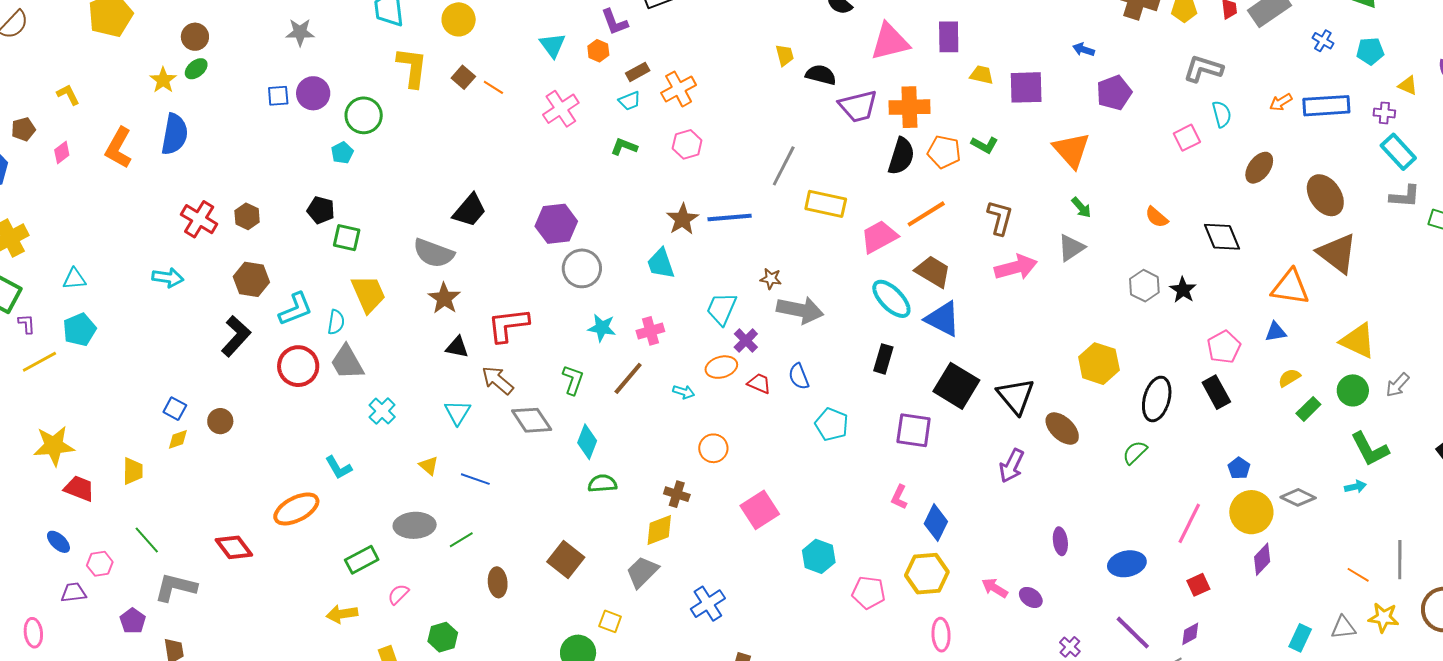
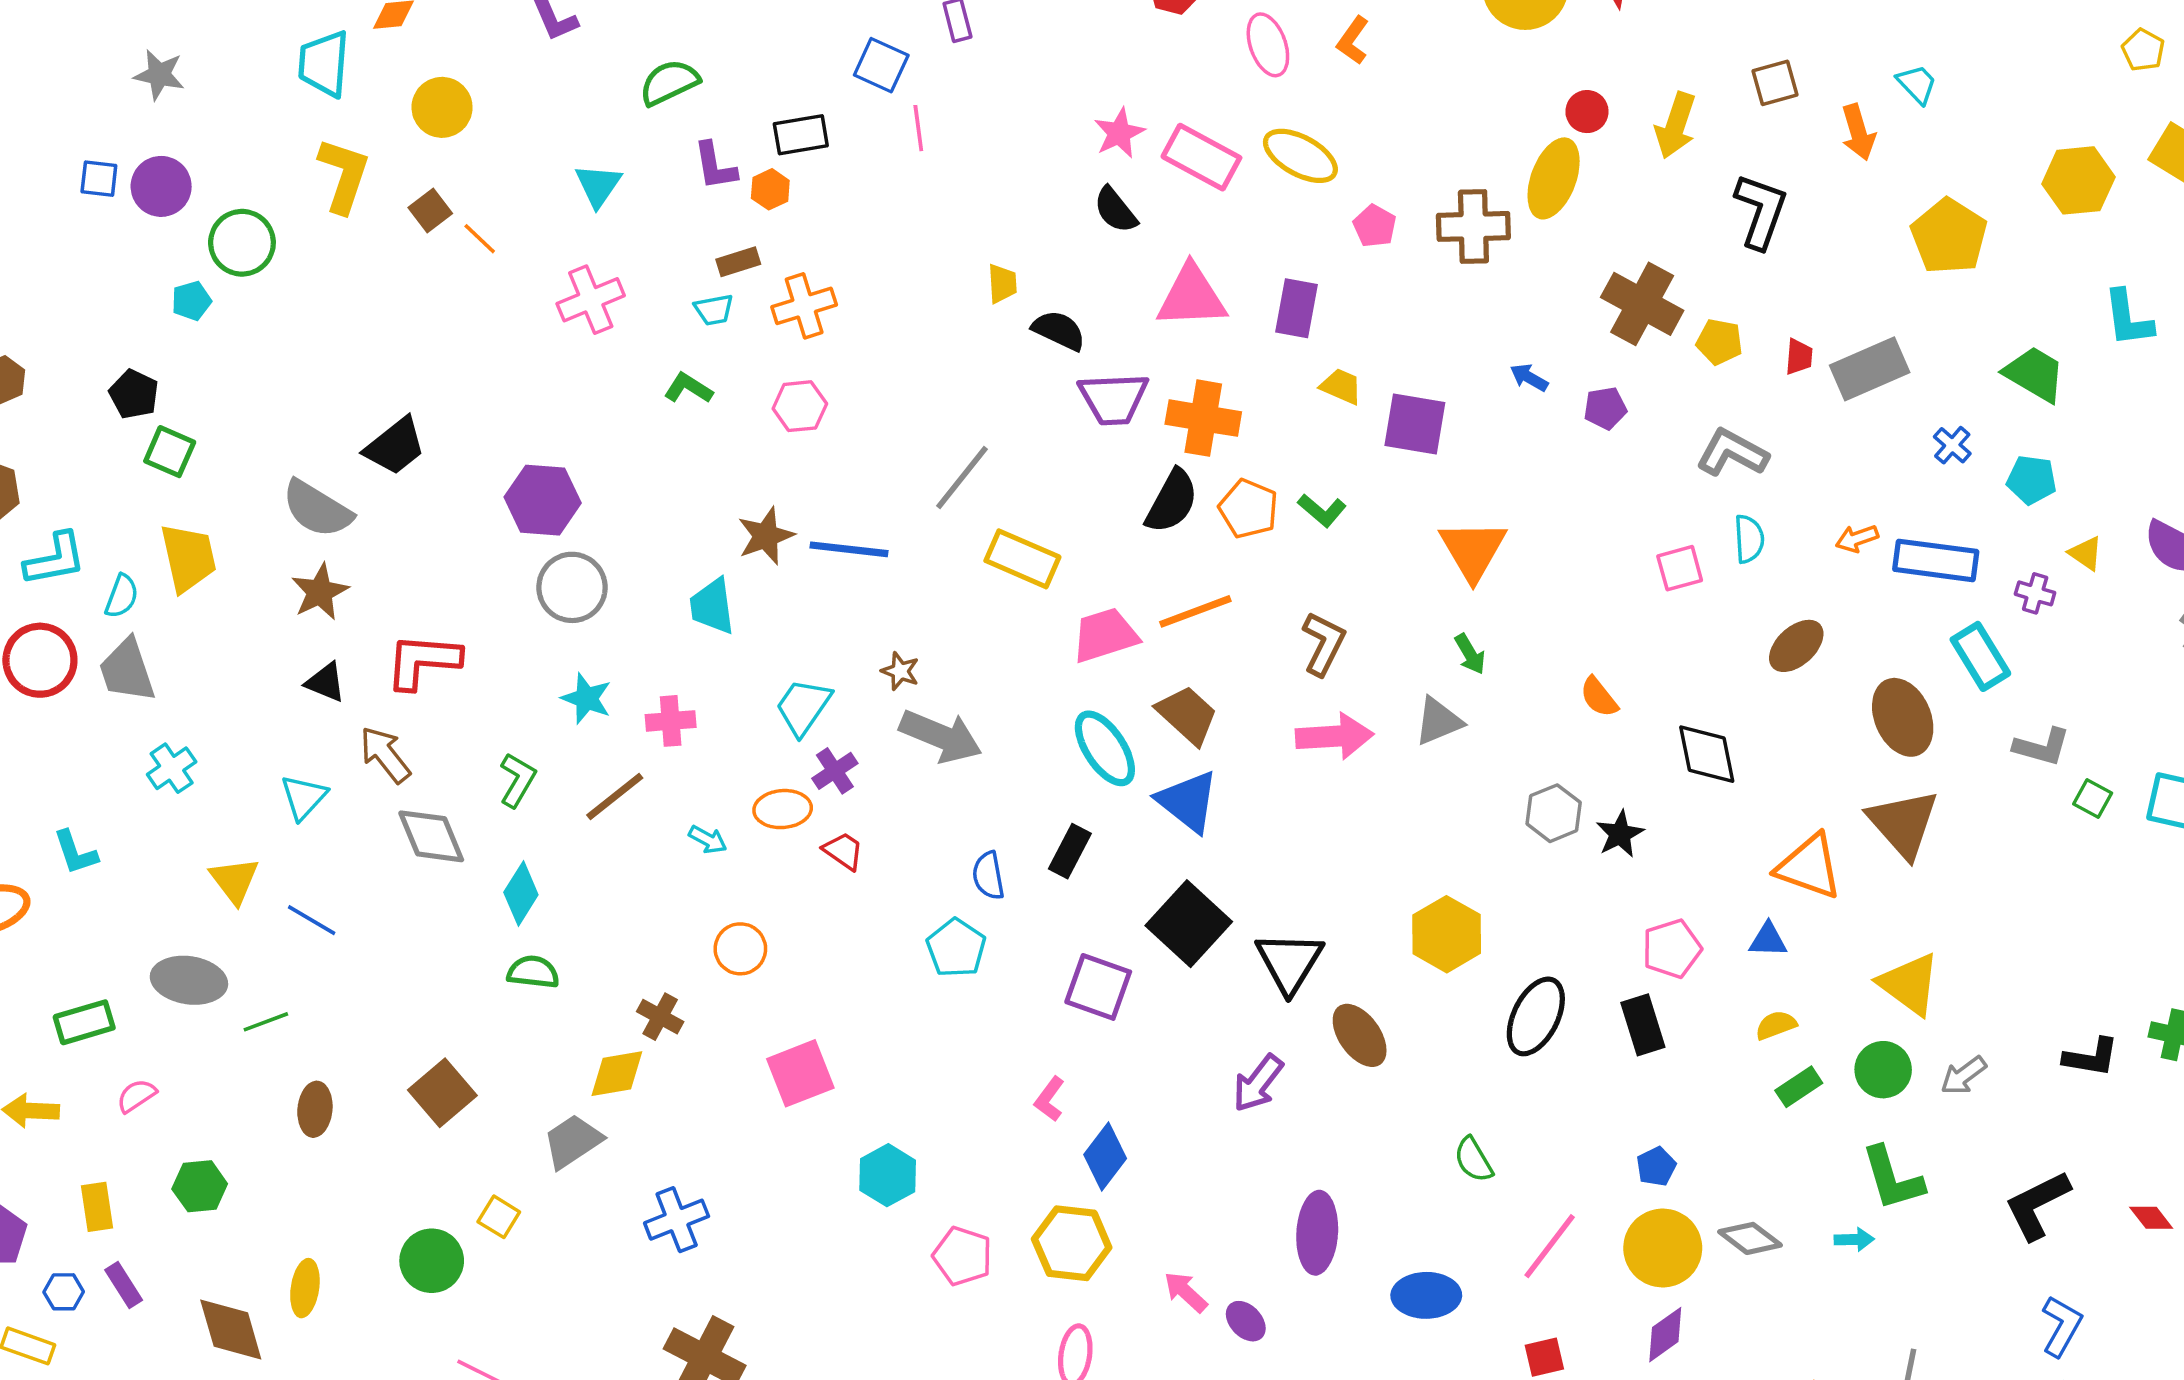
orange hexagon: (598, 51) -> (770, 189), moved
purple pentagon: (1114, 93) -> (1605, 408), moved, size x0.7
cyan rectangle: (1398, 152) -> (1980, 656), moved
blue semicircle: (799, 376) -> (988, 876), moved
green semicircle: (1135, 452) -> (1473, 1160), moved, turned -88
yellow triangle: (429, 466) -> (235, 880), size x1.4
purple ellipse: (1060, 541) -> (1317, 1233), size x1.6

